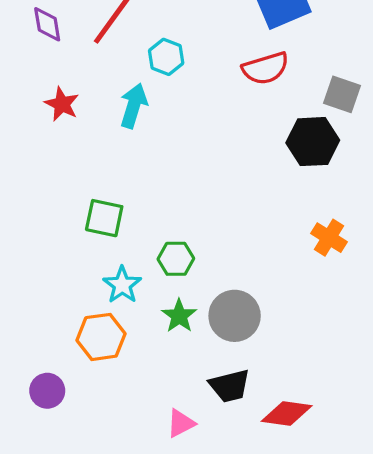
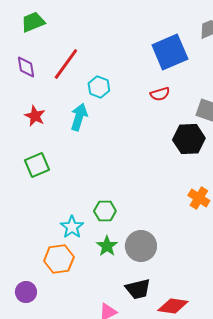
red semicircle: (265, 68) -> (160, 94), size x0.7
green square: (104, 218) -> (37, 165), moved, turned -35

